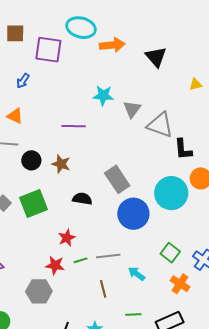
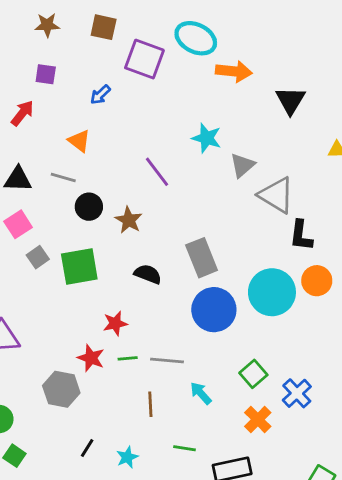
purple line: (74, 126) -> (157, 172), turned 40

